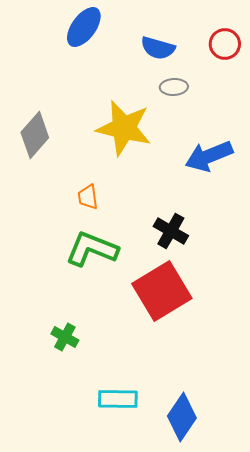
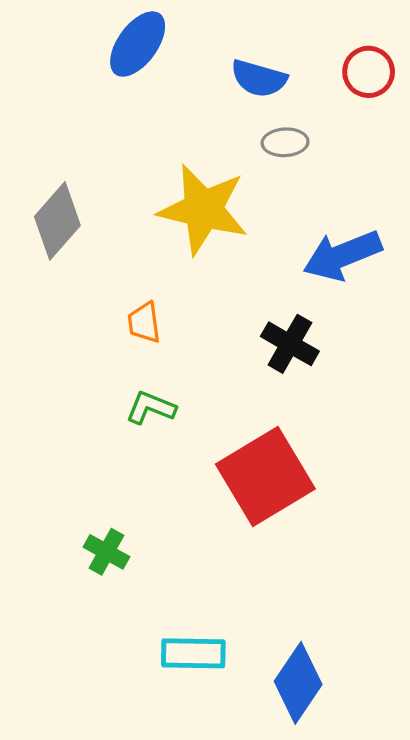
black cross: (171, 231) -> (290, 344), moved
green L-shape: (92, 249) -> (151, 408), size x0.6

